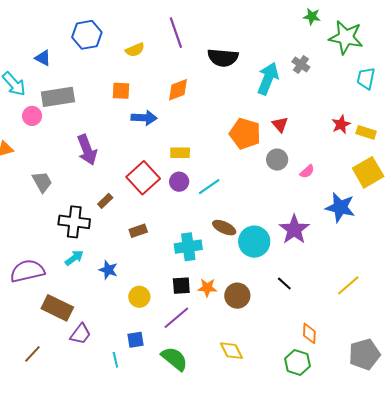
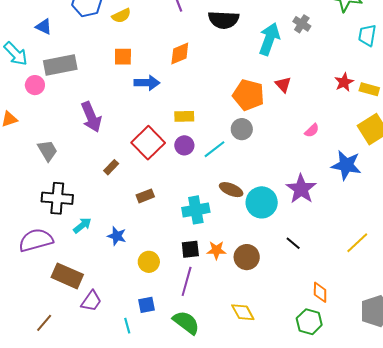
yellow semicircle: (135, 50) -> (121, 16), moved
gray circle: (277, 160) -> (242, 129), moved
black cross: (74, 222) -> (57, 198), moved
purple line: (176, 318) -> (187, 281), turned -32

